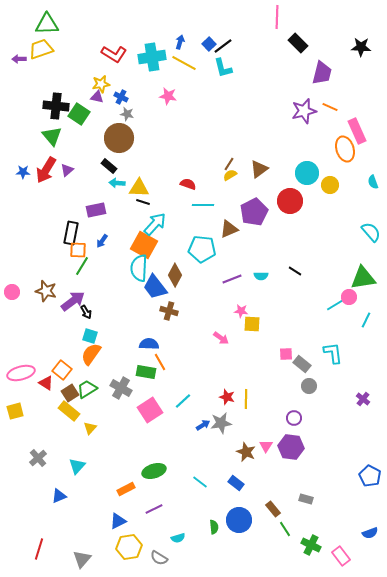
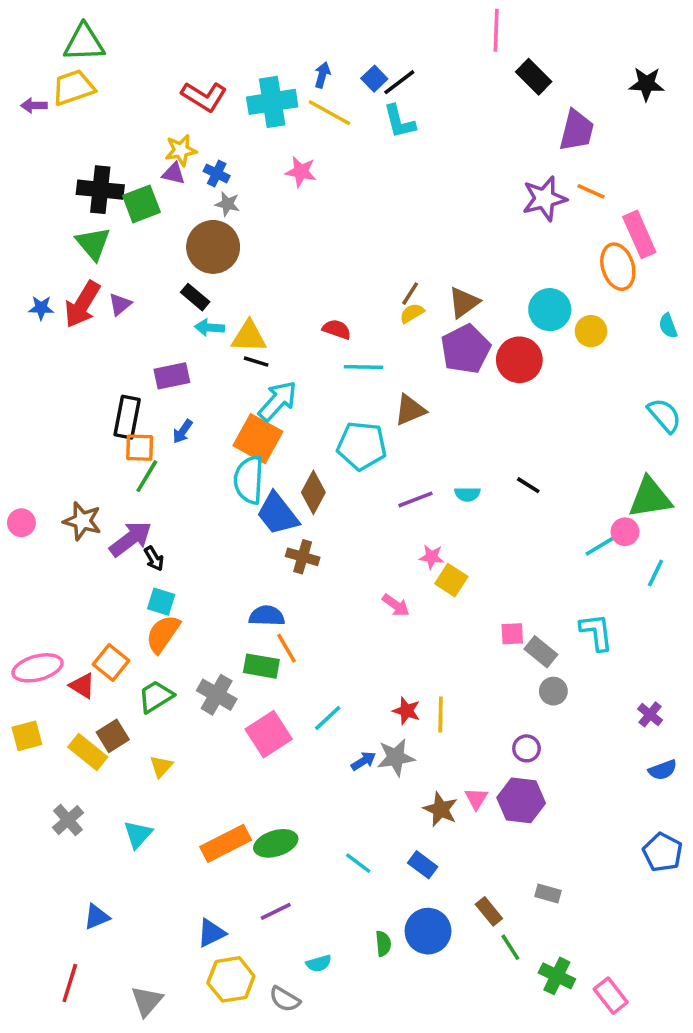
green square: (79, 114) -> (141, 204), turned 35
purple pentagon: (254, 212) -> (466, 349), moved
yellow square: (252, 324) -> (451, 580), turned 30
brown square: (70, 393) -> (113, 736), moved
yellow rectangle: (69, 411) -> (88, 752), moved
orange rectangle: (126, 489) -> (226, 843), moved, size x1.5
blue triangle: (59, 496) -> (97, 917), moved
blue semicircle: (370, 533) -> (663, 770), moved

